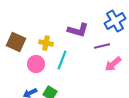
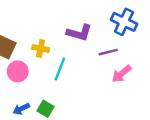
blue cross: (115, 21) -> (124, 22), turned -35
pink circle: (36, 64) -> (18, 71), moved

